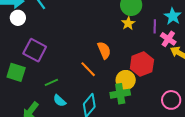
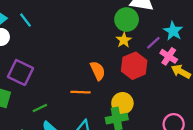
purple line: (155, 26) -> (153, 43), turned 48
red hexagon: (142, 64) -> (134, 66), moved
orange line: (88, 69) -> (80, 92), turned -42

